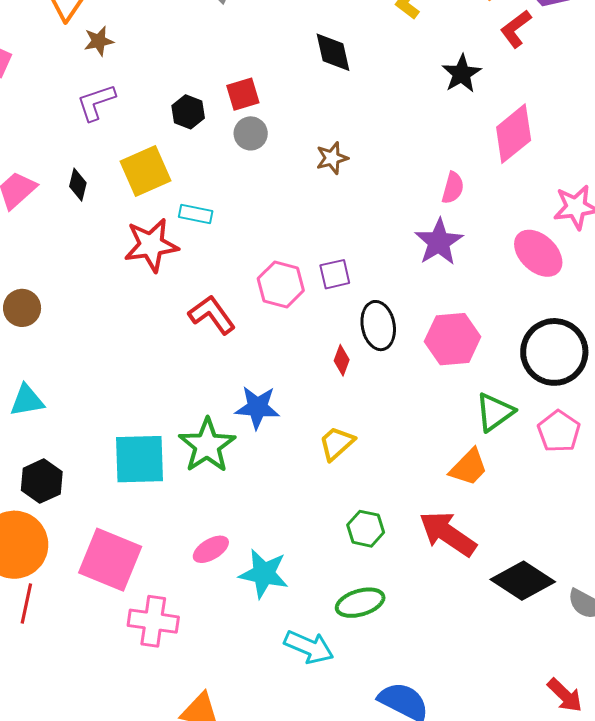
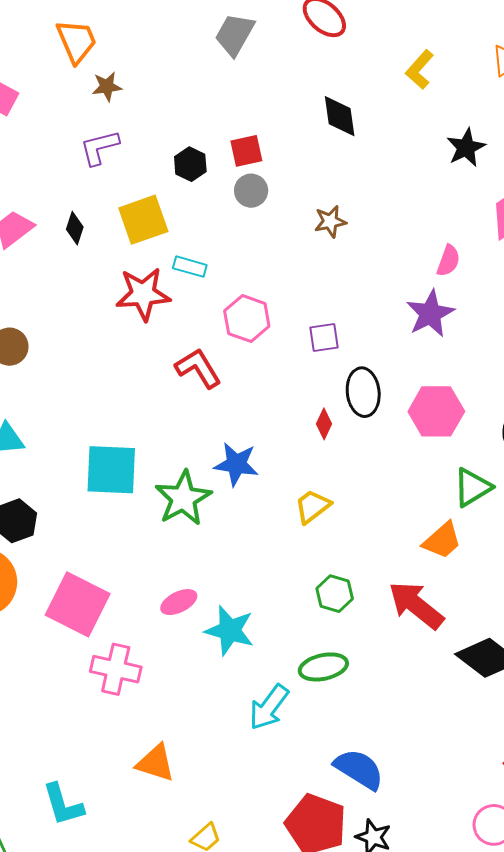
pink hexagon: (281, 285) -> (247, 319), moved
cyan square: (139, 459) -> (111, 470), moved
cyan arrow: (309, 647) -> (269, 707), turned 99

